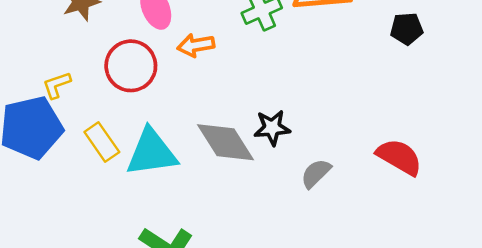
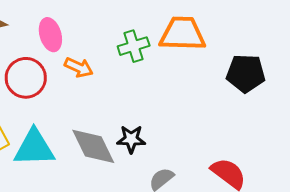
black pentagon: (407, 29) -> (246, 73), size x1.5
orange arrow: (196, 45) -> (79, 67), turned -152

